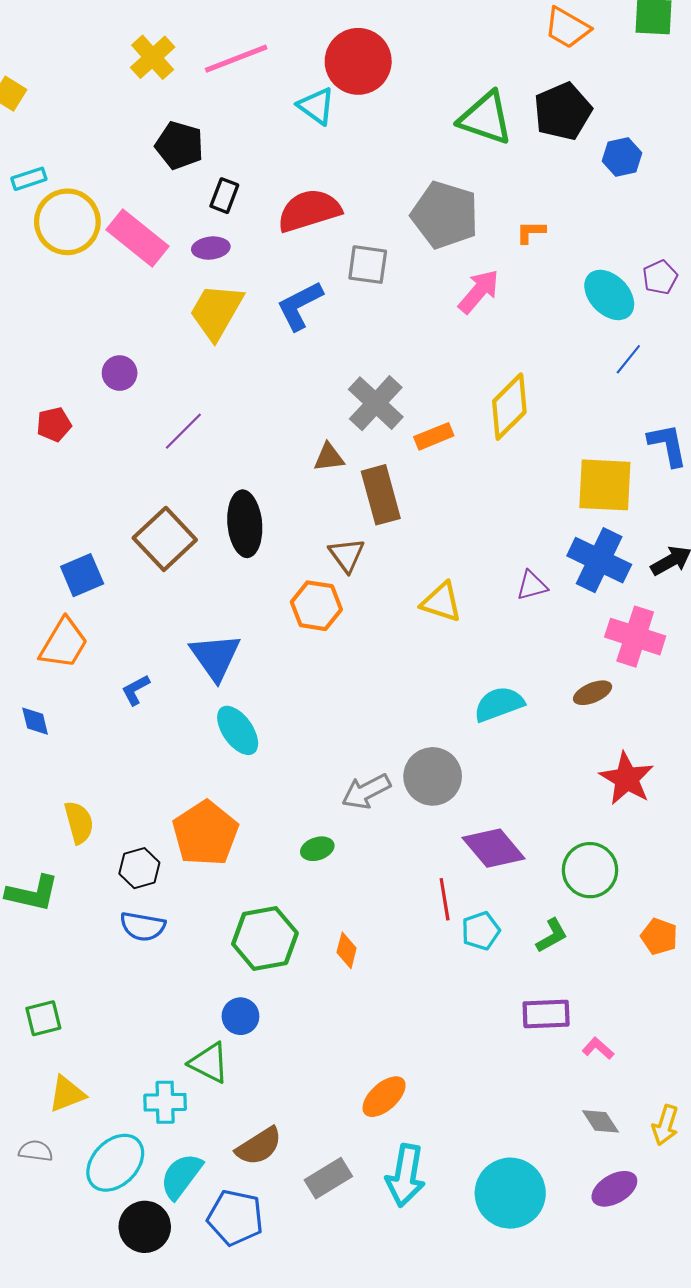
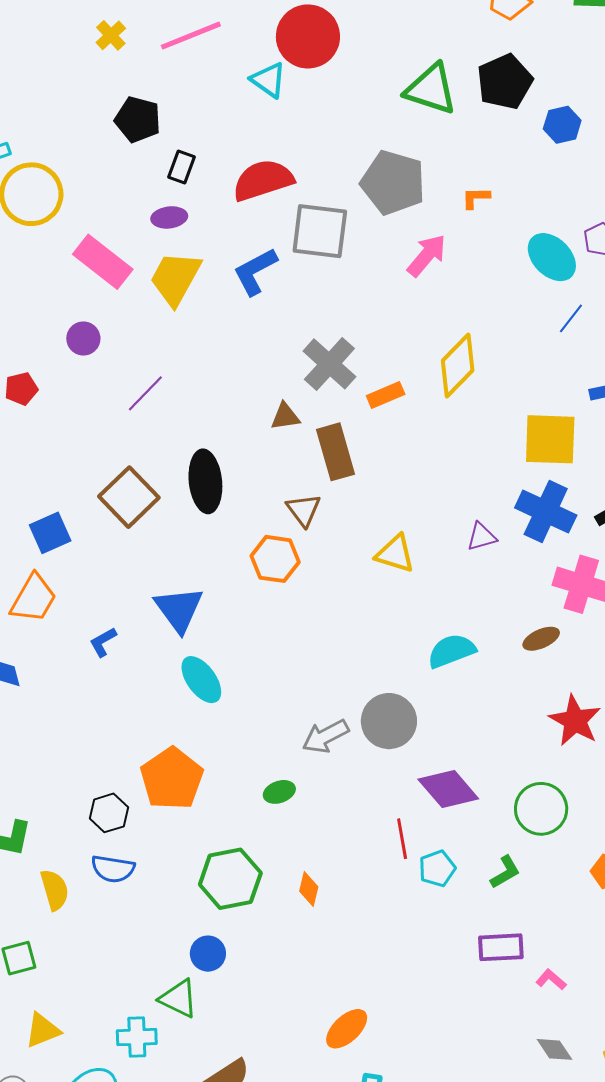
yellow cross: (153, 57) -> (111, 35), size x0.7
pink rectangle: (138, 238) -> (103, 262), moved
gray square: (368, 265) -> (320, 231), size x1.5
yellow semicircle: (79, 822) -> (55, 890), moved

